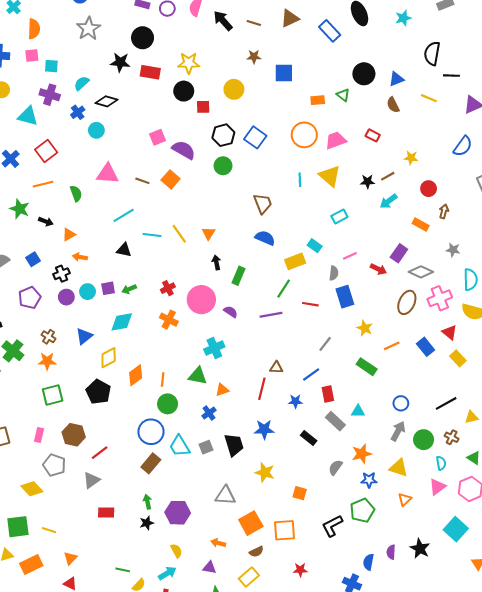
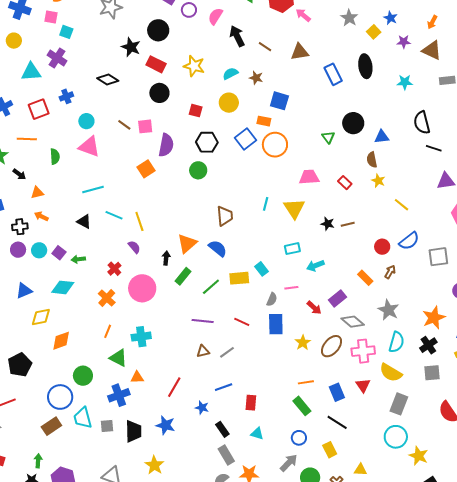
black semicircle: (432, 53) -> (422, 123), turned -40
cyan semicircle: (81, 83) -> (230, 74), moved
black circle: (184, 91) -> (159, 93), moved
yellow line: (429, 98) -> (402, 205), moved
orange rectangle: (318, 100) -> (264, 121), moved
blue cross: (78, 112) -> (66, 96), moved
cyan triangle: (28, 116) -> (31, 72), turned -35
cyan circle: (96, 130) -> (86, 121), moved
orange circle: (304, 135) -> (275, 145), moved
blue square: (255, 137) -> (245, 139), moved
blue semicircle: (463, 146) -> (409, 241), moved
purple semicircle: (184, 150) -> (166, 145), turned 55
yellow star: (411, 158) -> (378, 181), moved
brown line: (142, 181) -> (124, 125), moved
cyan arrow: (389, 201) -> (315, 266), moved
orange triangle: (209, 233) -> (187, 244), moved, size x1.5
gray star: (453, 250) -> (388, 310), size x1.5
purple square: (108, 288) -> (59, 253), turned 32
red cross: (168, 288) -> (114, 269), turned -32
green line: (284, 289) -> (211, 287), moved
purple semicircle: (231, 312) -> (134, 247), moved
yellow star: (365, 328) -> (303, 343), moved
gray line: (325, 344) -> (227, 352), moved
yellow rectangle: (458, 358) -> (330, 450), moved
green rectangle: (367, 367) -> (302, 406), moved
brown triangle: (276, 368) -> (203, 351), moved, turned -32
orange line: (163, 379) -> (108, 331), moved
black pentagon: (98, 392) -> (20, 365), moved
red rectangle: (328, 394) -> (251, 403), moved
black line: (446, 403) -> (337, 422), moved, turned 45
blue cross: (209, 413) -> (119, 395), size x1.5
gray rectangle: (335, 421) -> (226, 455), moved
black rectangle: (309, 438) -> (222, 429), moved

